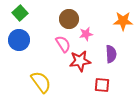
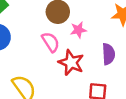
red star: (80, 61) -> (71, 63), turned 30

